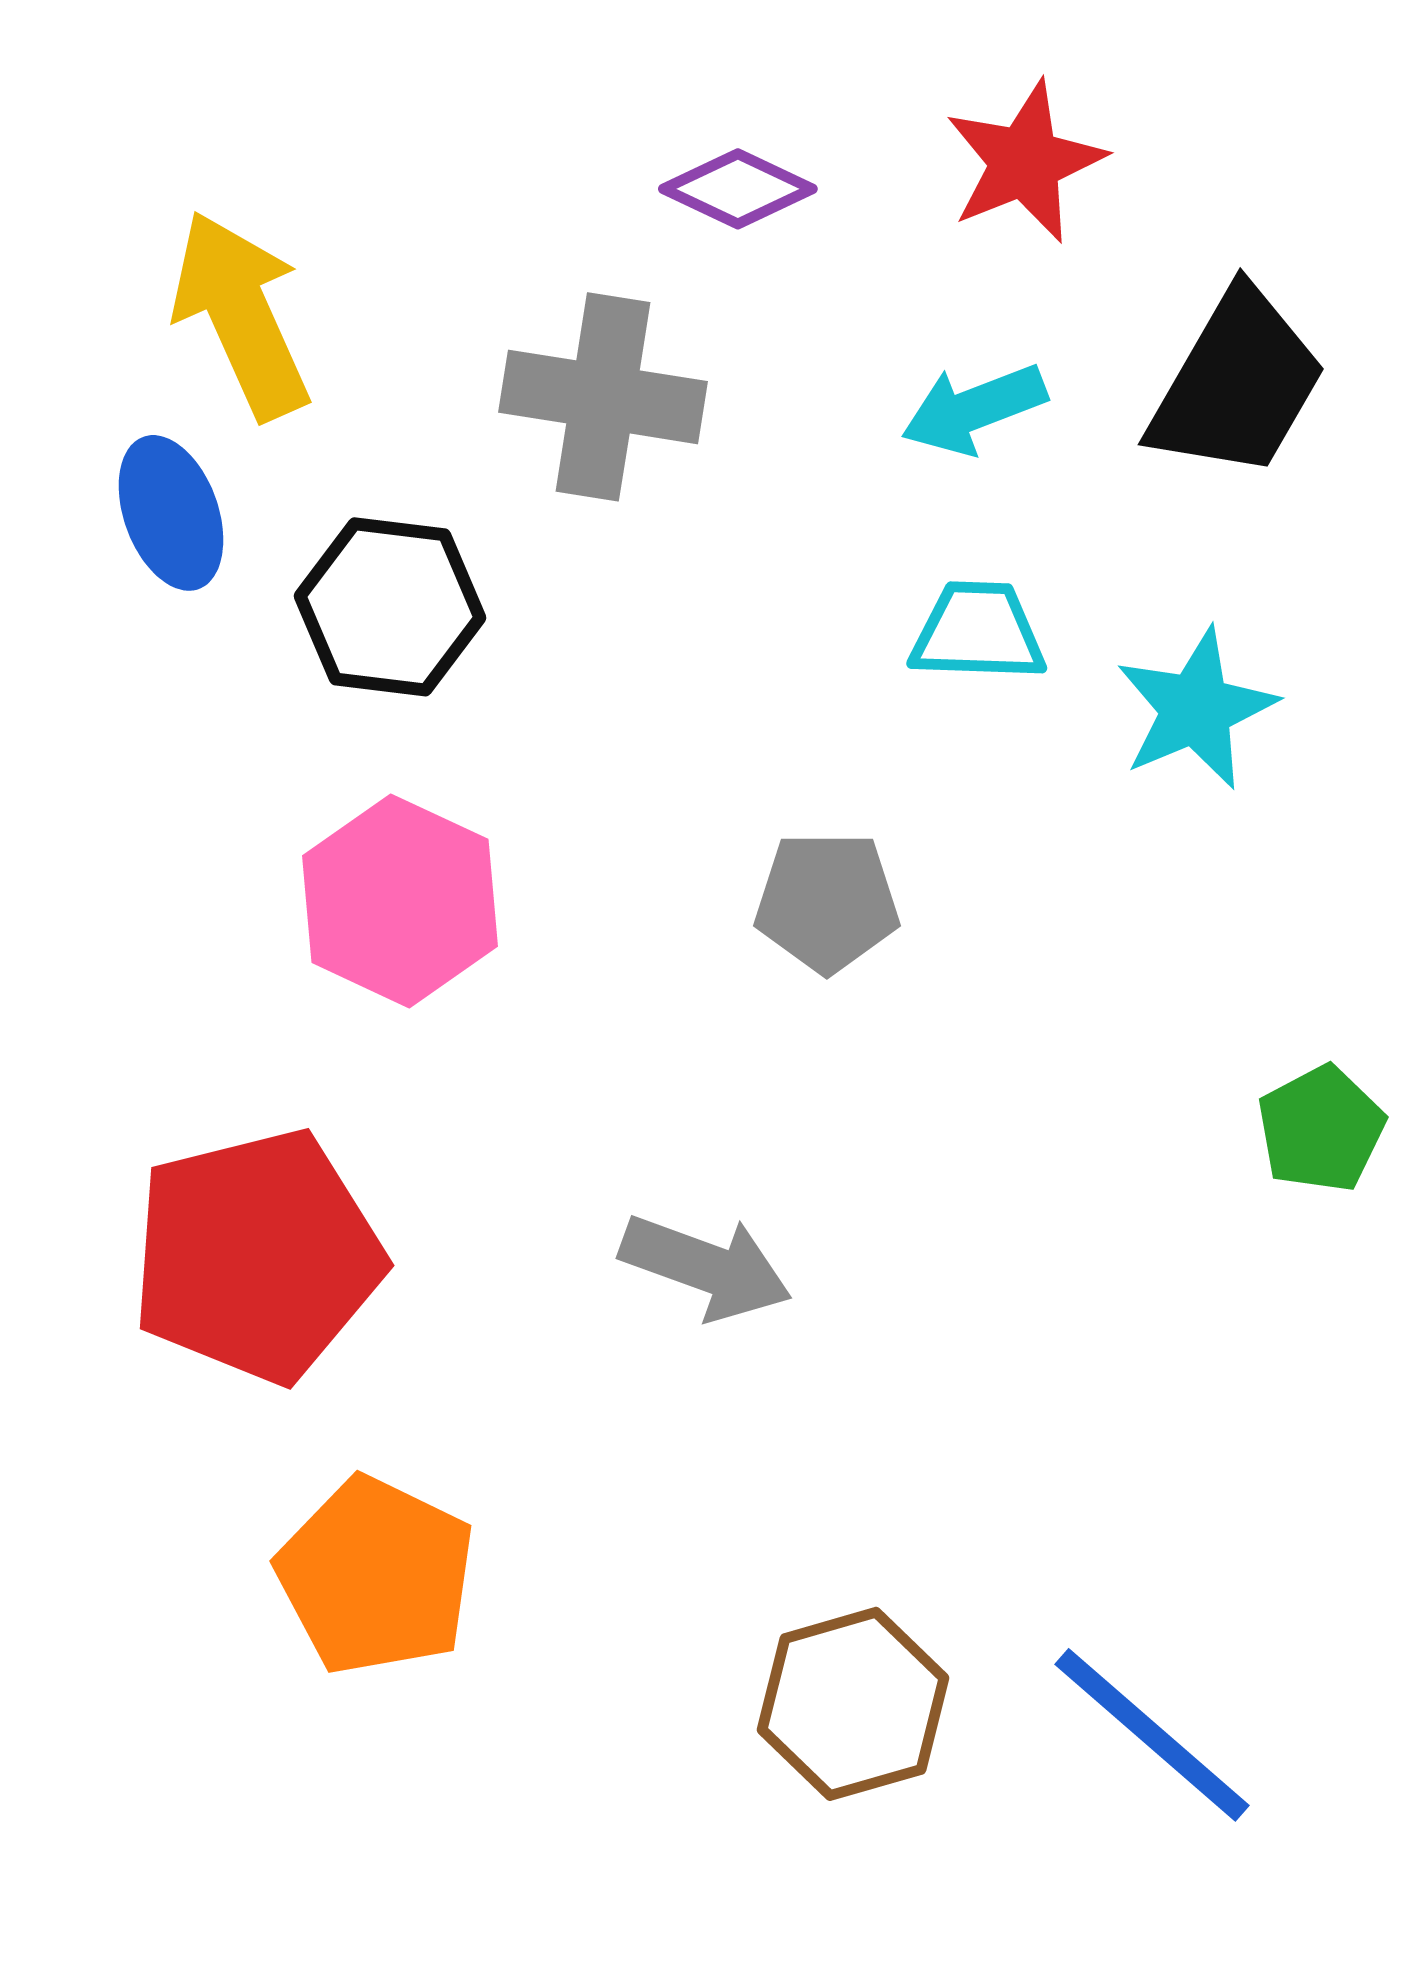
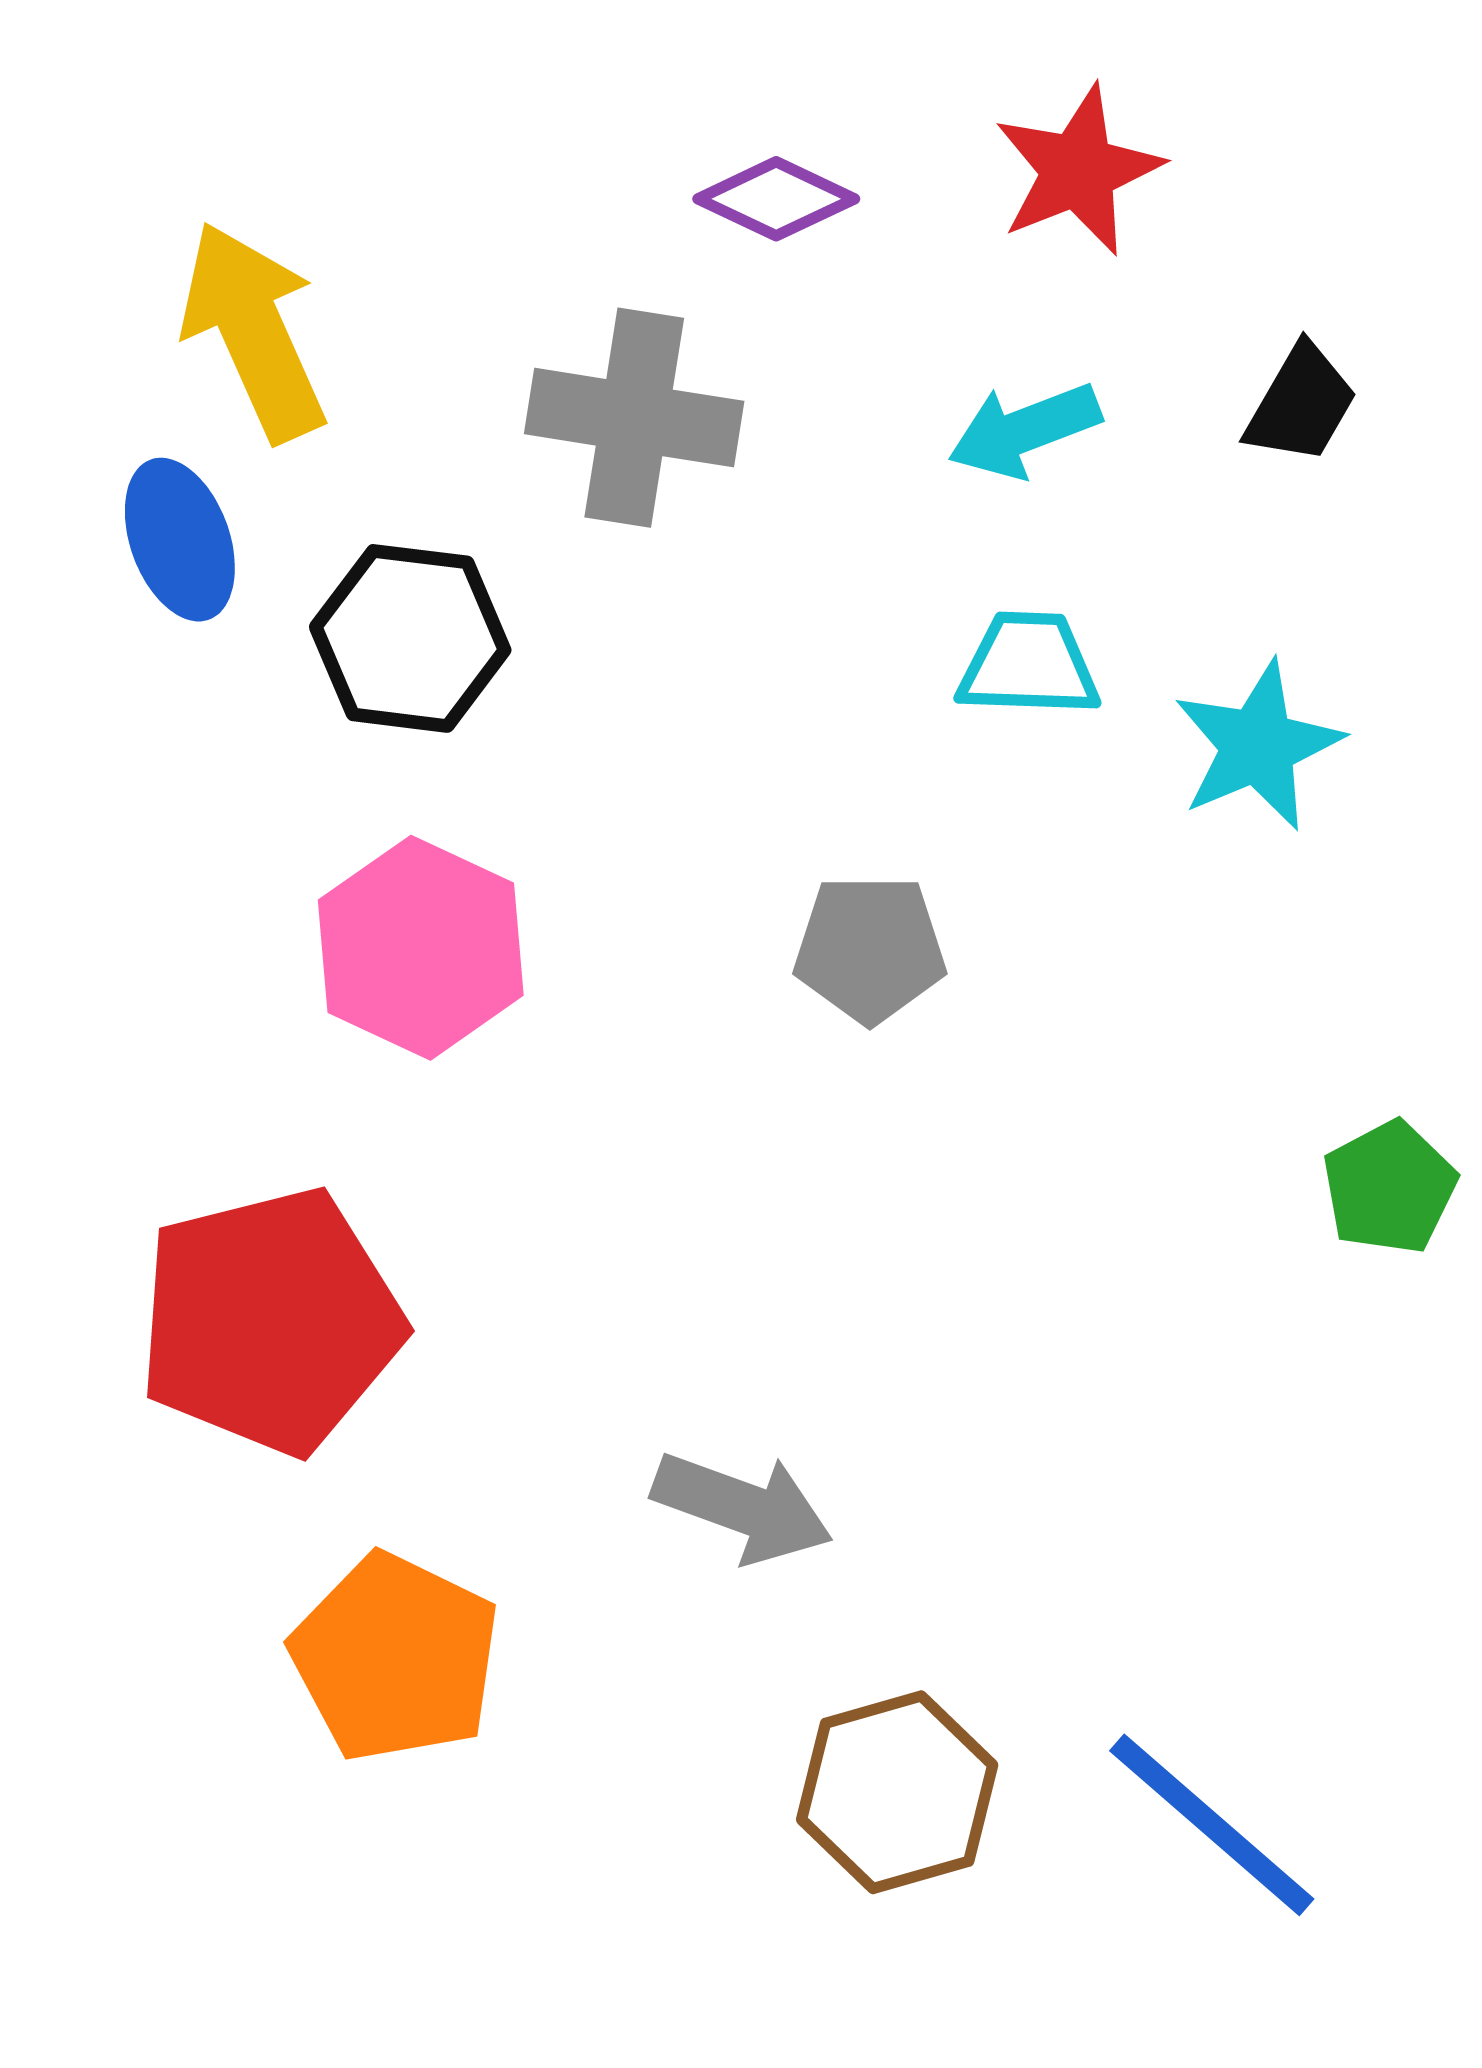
black trapezoid: (1237, 384) -> (1301, 404), size x0.6
gray arrow: (706, 1267) -> (743, 1507), moved

